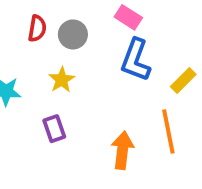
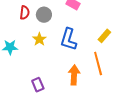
blue L-shape: (136, 60) -> (69, 39), moved
purple rectangle: (54, 129) -> (38, 85), moved

